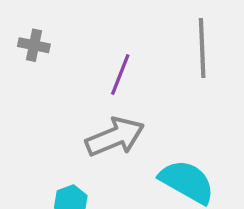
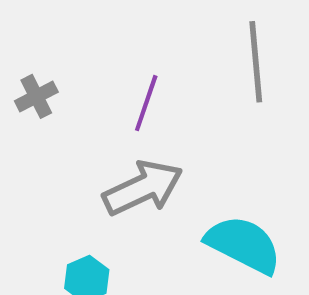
gray cross: (34, 45) -> (36, 96), moved, turned -36

